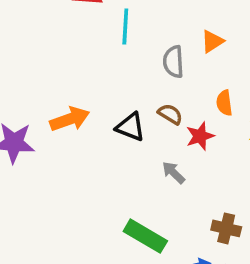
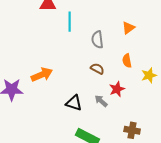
orange triangle: (212, 41) -> (128, 28), moved
black triangle: (130, 127) -> (74, 103), moved
red star: (200, 136) -> (117, 89), moved

